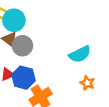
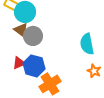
cyan semicircle: (80, 54) -> (87, 44), turned 105

